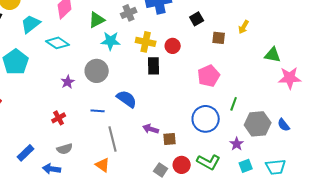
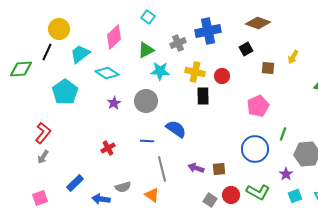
purple star: (68, 82) -> (114, 103), moved
purple arrow: (151, 129) -> (196, 168), moved
gray semicircle: (65, 149) -> (123, 187), moved

